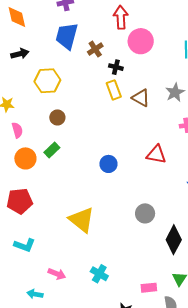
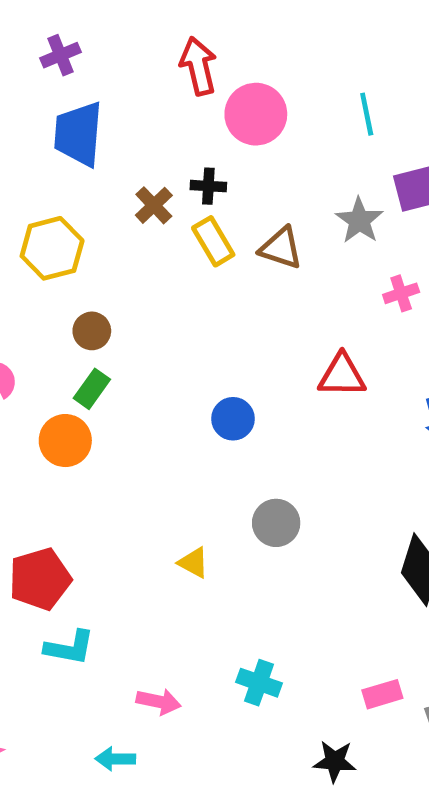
brown cross: (95, 49) -> (154, 205), moved
green rectangle: (52, 150) -> (92, 389), moved
orange circle: (25, 158) -> (65, 441), moved
red pentagon: (20, 201) -> (40, 579), moved
gray circle: (145, 213) -> (276, 523), moved
yellow triangle: (82, 220) -> (193, 563), size x0.5

